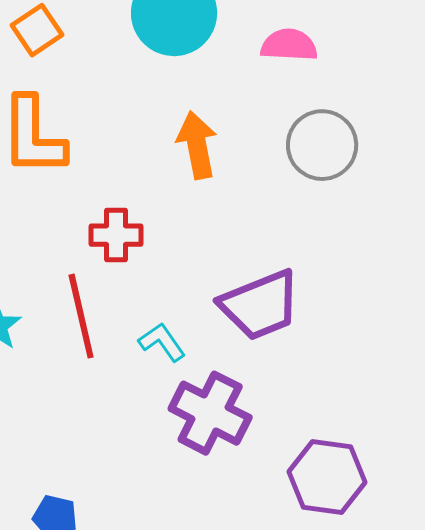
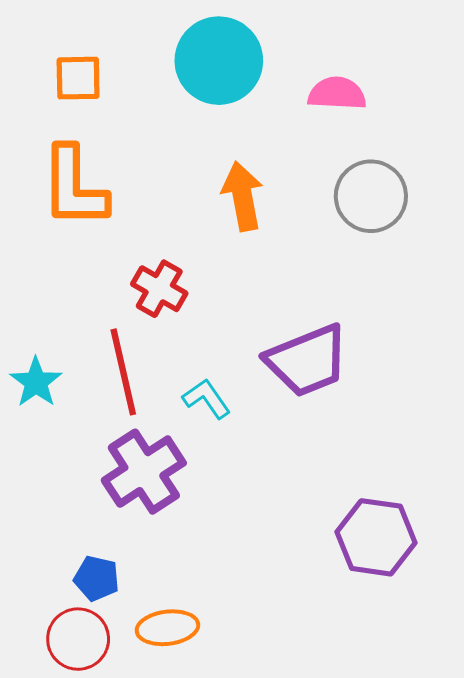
orange square: (37, 30) -> (78, 78), turned 33
red cross: (116, 235) -> (159, 289), turned 30
purple cross: (210, 413) -> (144, 472), moved, turned 30

